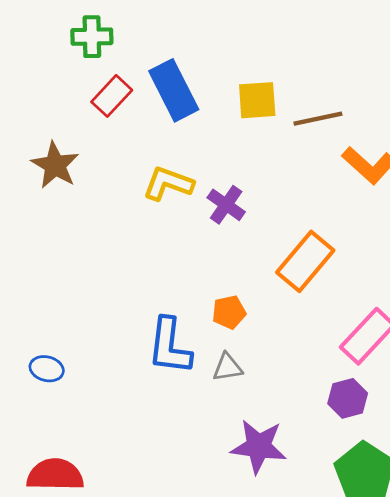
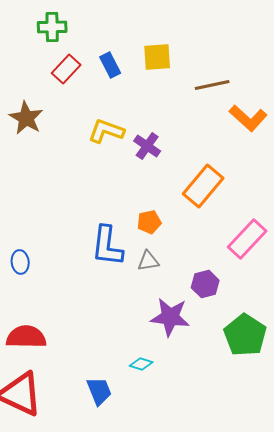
blue rectangle: (174, 90) -> (110, 65), size x0.6
yellow square: (257, 100) -> (157, 57), moved
blue ellipse: (47, 369) -> (20, 262), turned 70
purple hexagon: (348, 398) -> (205, 284), moved

